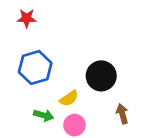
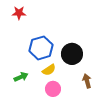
blue hexagon: (35, 67) -> (41, 48), moved
green arrow: (44, 115) -> (21, 77), moved, turned -40

